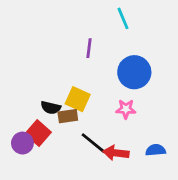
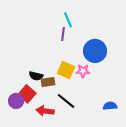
cyan line: (123, 18) -> (68, 20), moved
yellow square: (78, 99) -> (66, 70), moved
pink star: (126, 109) -> (83, 71), moved
red arrow: (116, 153) -> (45, 111), moved

